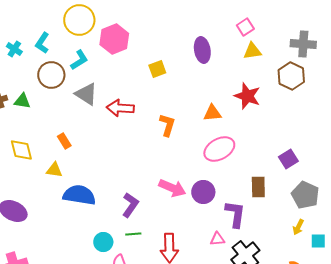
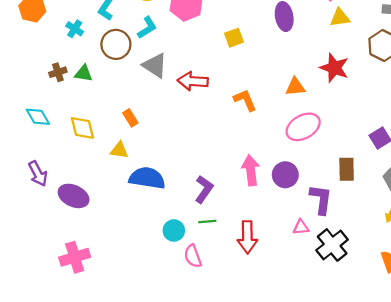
cyan cross: (14, 49) -> (75, 29), moved
orange L-shape: (167, 125) -> (245, 100), turned -40
pink arrow: (172, 188) -> (251, 170), turned -120

